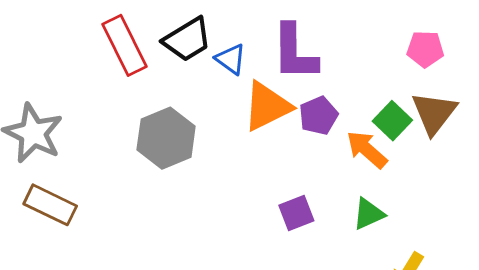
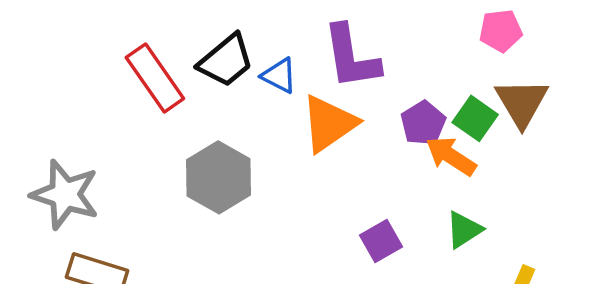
purple pentagon: (318, 115) -> (423, 123), moved

